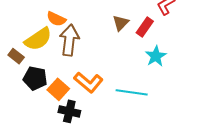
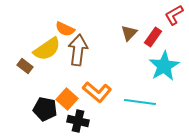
cyan star: (156, 56) -> (164, 66), size x1.4
black pentagon: (35, 78) -> (45, 109), moved

